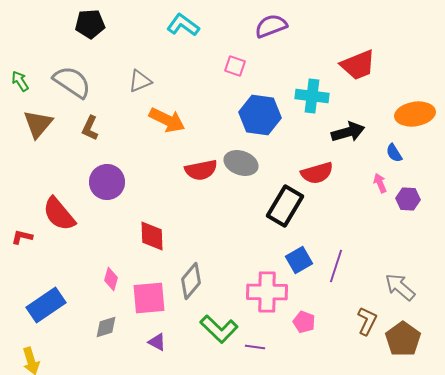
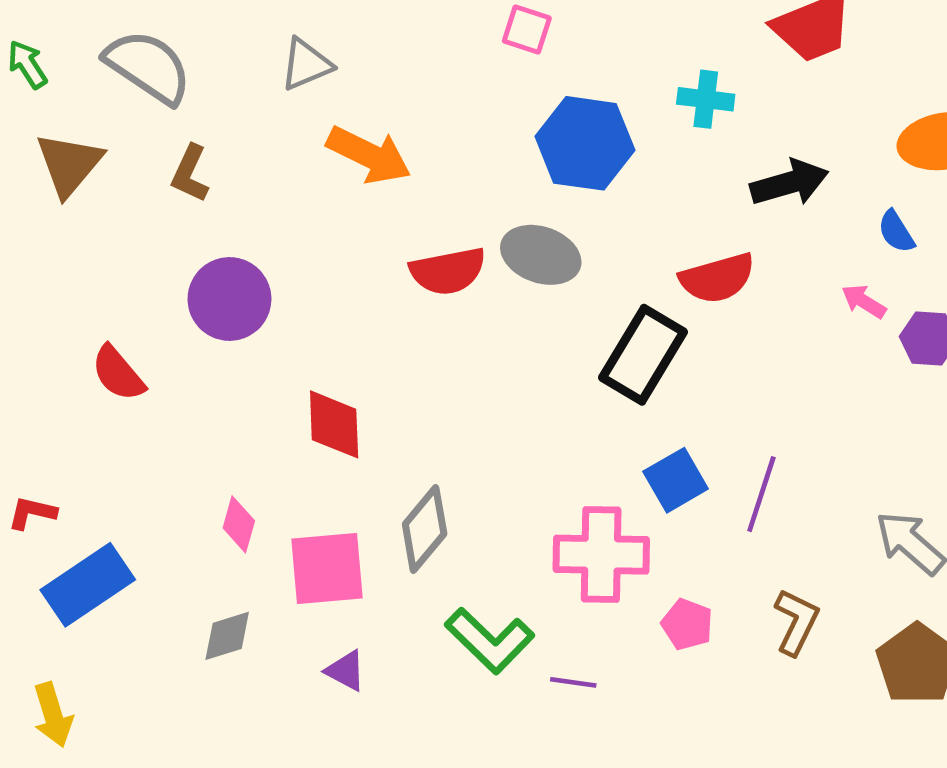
cyan cross: (312, 96) -> (706, 99), size x0.7
pink arrow: (380, 183) -> (864, 301), turned -36
red semicircle: (59, 214) -> (118, 373), size x0.7
red L-shape: (22, 237) -> (32, 513), moved
brown L-shape: (367, 321) -> (796, 622), moved

